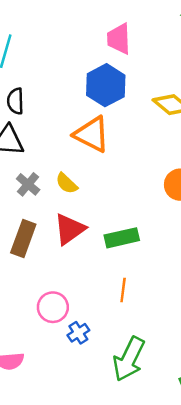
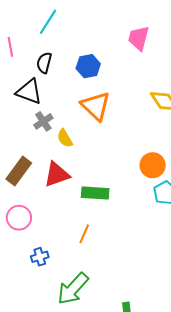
blue hexagon: (106, 85) -> (88, 66), moved, size x0.7
gray cross: (28, 184) -> (43, 121), moved
pink circle: (53, 307) -> (19, 218), moved

